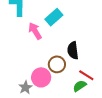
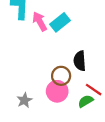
pink arrow: (35, 31) -> (40, 21), moved
pink circle: (41, 77) -> (57, 91), moved

